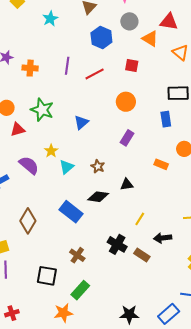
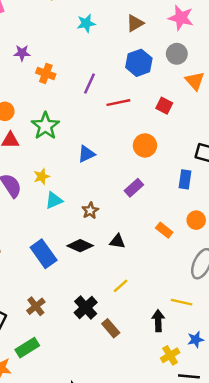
black arrow: (163, 238) -> (158, 321), moved, turned 78

